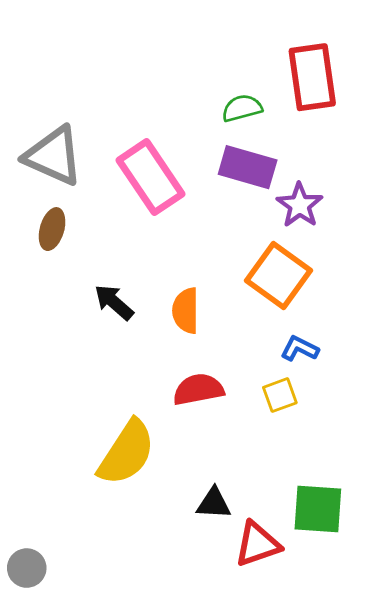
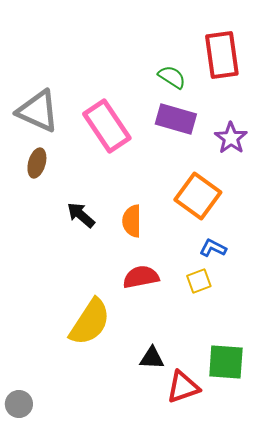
green semicircle: (242, 108) -> (172, 77), turned 48
purple star: (300, 205) -> (231, 138), moved

